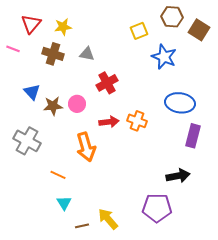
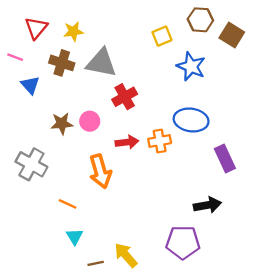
gray triangle: (87, 54) -> (101, 63), size x1.8
blue triangle: (32, 92) -> (30, 85), moved
blue ellipse: (180, 103) -> (191, 120), moved
orange cross: (137, 121) -> (160, 141), turned -30
purple rectangle: (193, 136) -> (225, 158), turned -40

